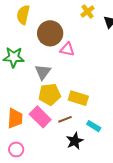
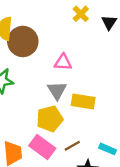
brown circle: (50, 33) -> (23, 41), moved
gray triangle: (43, 72) -> (57, 90), moved
yellow rectangle: (78, 98) -> (83, 102), moved

